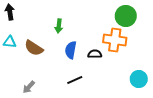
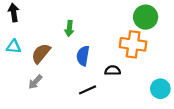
brown semicircle: (34, 48) -> (41, 53), turned 96
black semicircle: (95, 54) -> (113, 71), moved
gray arrow: (29, 87) -> (35, 82), moved

